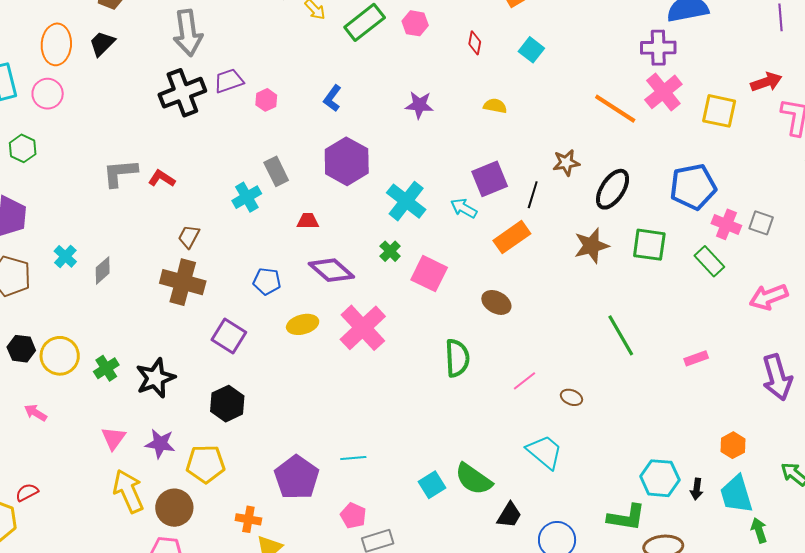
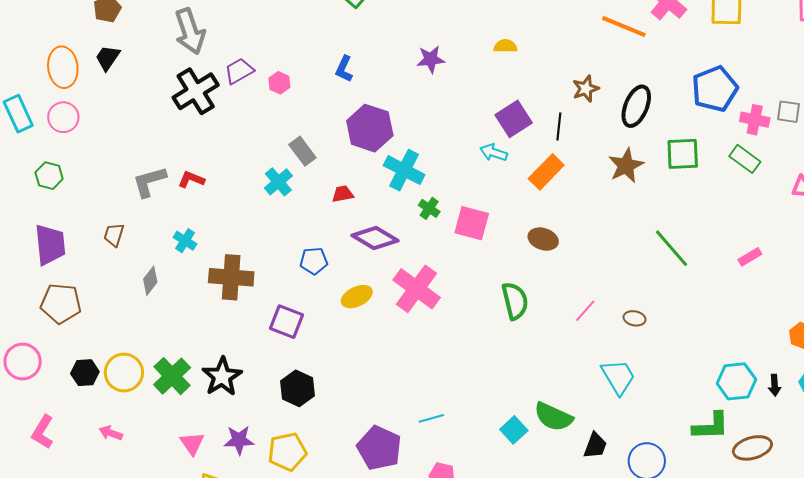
cyan cross: (406, 201) -> (404, 170), moved
brown trapezoid: (189, 237) -> (114, 235), moved
cyan cross: (65, 256) -> (185, 241), moved
green cross: (106, 368) -> (172, 376), size x1.5
cyan trapezoid: (545, 452) -> (618, 377), turned 30

